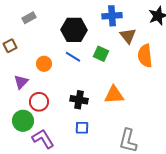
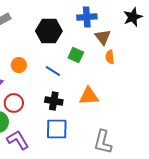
orange semicircle: (145, 56) -> (110, 57), moved, size x0.6
blue line: (73, 57) -> (53, 71), moved
blue square: (82, 128) -> (57, 129), size x1.6

